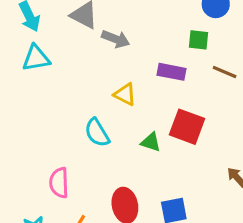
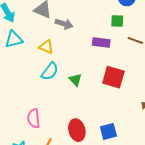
yellow triangle: (125, 94) -> (46, 47), moved
cyan semicircle: (97, 133) -> (50, 71), moved, turned -108
green triangle: (151, 142) -> (75, 80), moved, turned 32

